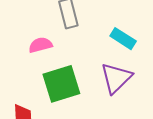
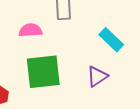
purple triangle: (116, 78) -> (97, 76), size x0.7

